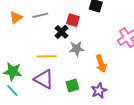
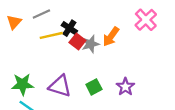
red square: (73, 20) -> (77, 42), moved, turned 32
yellow line: (47, 56) -> (51, 35), moved
orange arrow: (101, 64) -> (111, 37), moved, turned 66

